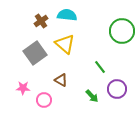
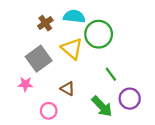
green circle: (122, 31) -> (99, 34), moved
pink star: (23, 88) -> (25, 84), moved
green arrow: (92, 96) -> (102, 106), size x1.5

